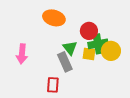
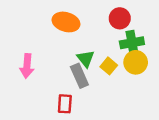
red circle: (89, 31) -> (120, 18), moved
green cross: (98, 44) -> (132, 43), moved
yellow square: (89, 54) -> (109, 66), turned 32

